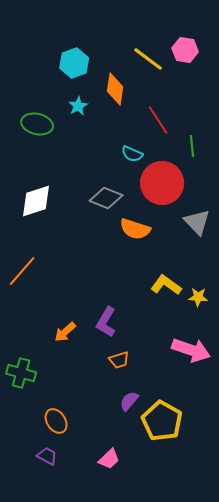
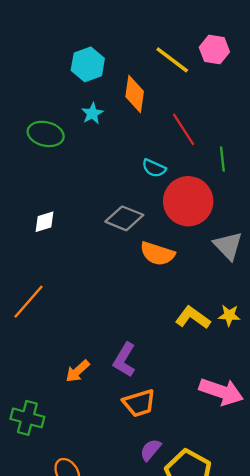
white diamond: (36, 201) -> (44, 222), size x0.6
yellow star: (198, 297) -> (229, 315), moved
orange trapezoid: (119, 360) -> (139, 403), size x1.4

